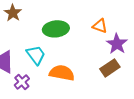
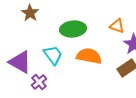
orange semicircle: (62, 73) -> (89, 56), moved

